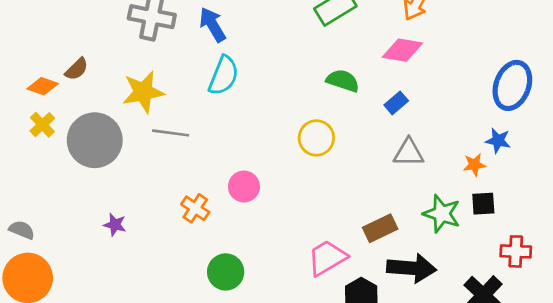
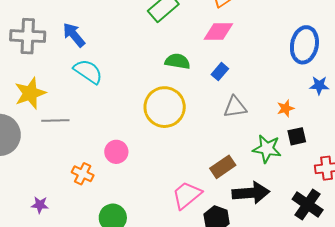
cyan semicircle: (224, 76) -> (88, 71), turned -68
yellow circle: (316, 138) -> (165, 107), size x1.5
blue star: (498, 141) -> (319, 85), moved
purple star: (115, 225) -> (40, 205), moved

